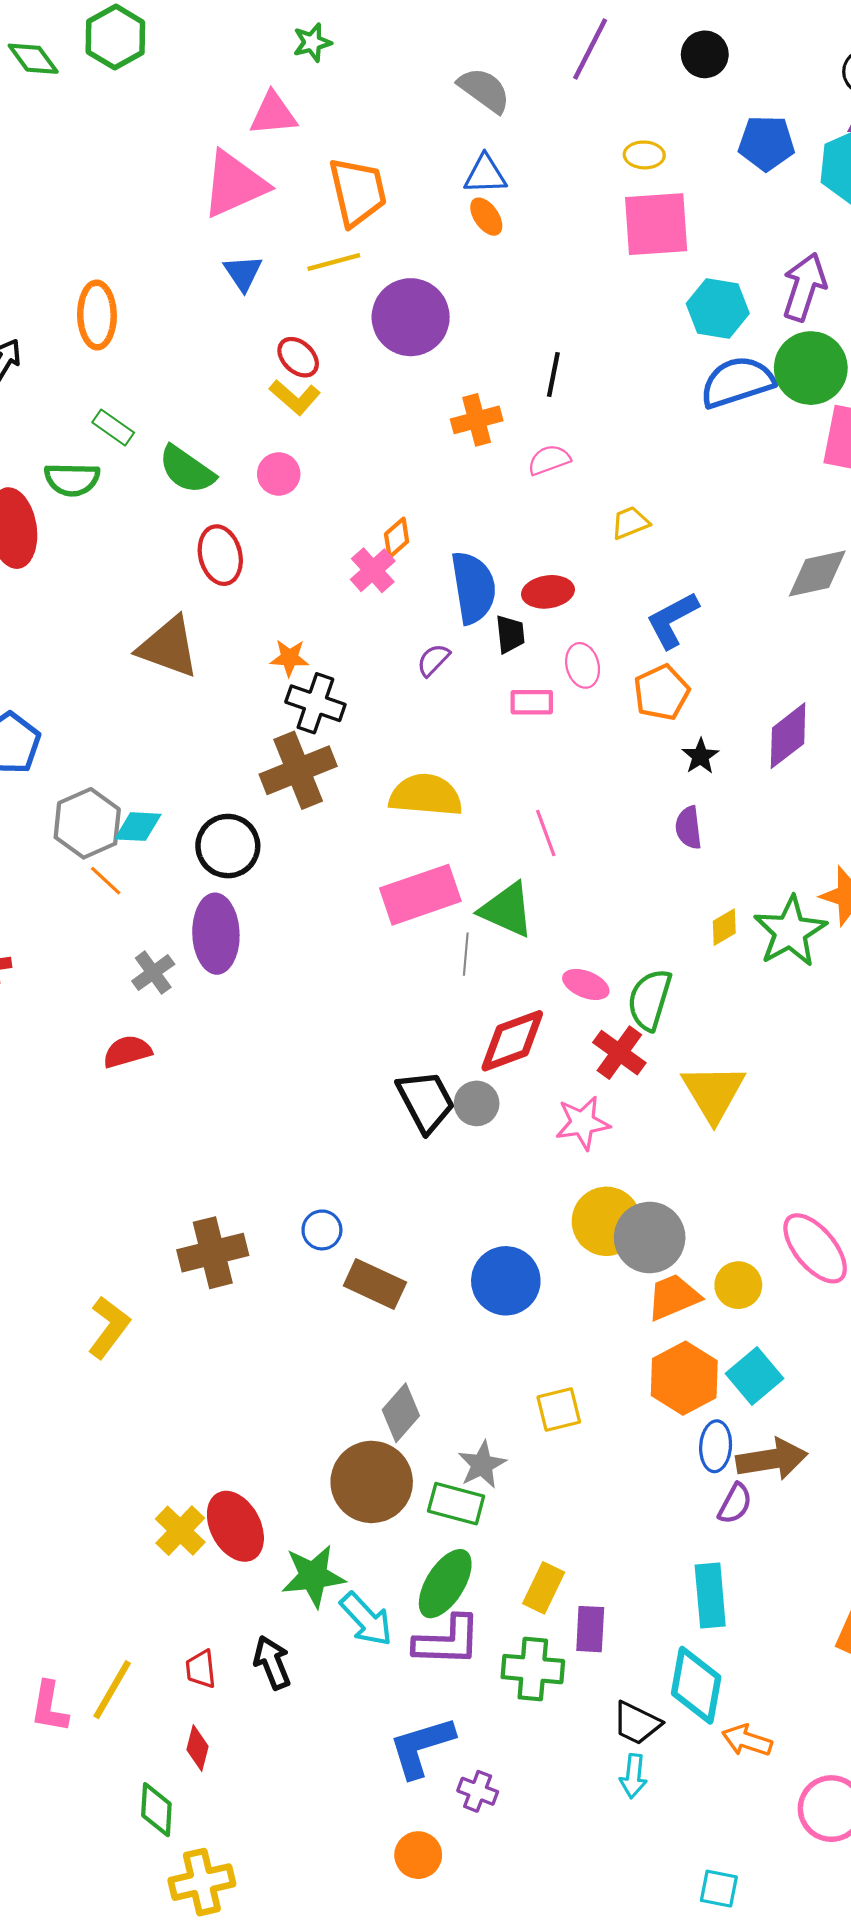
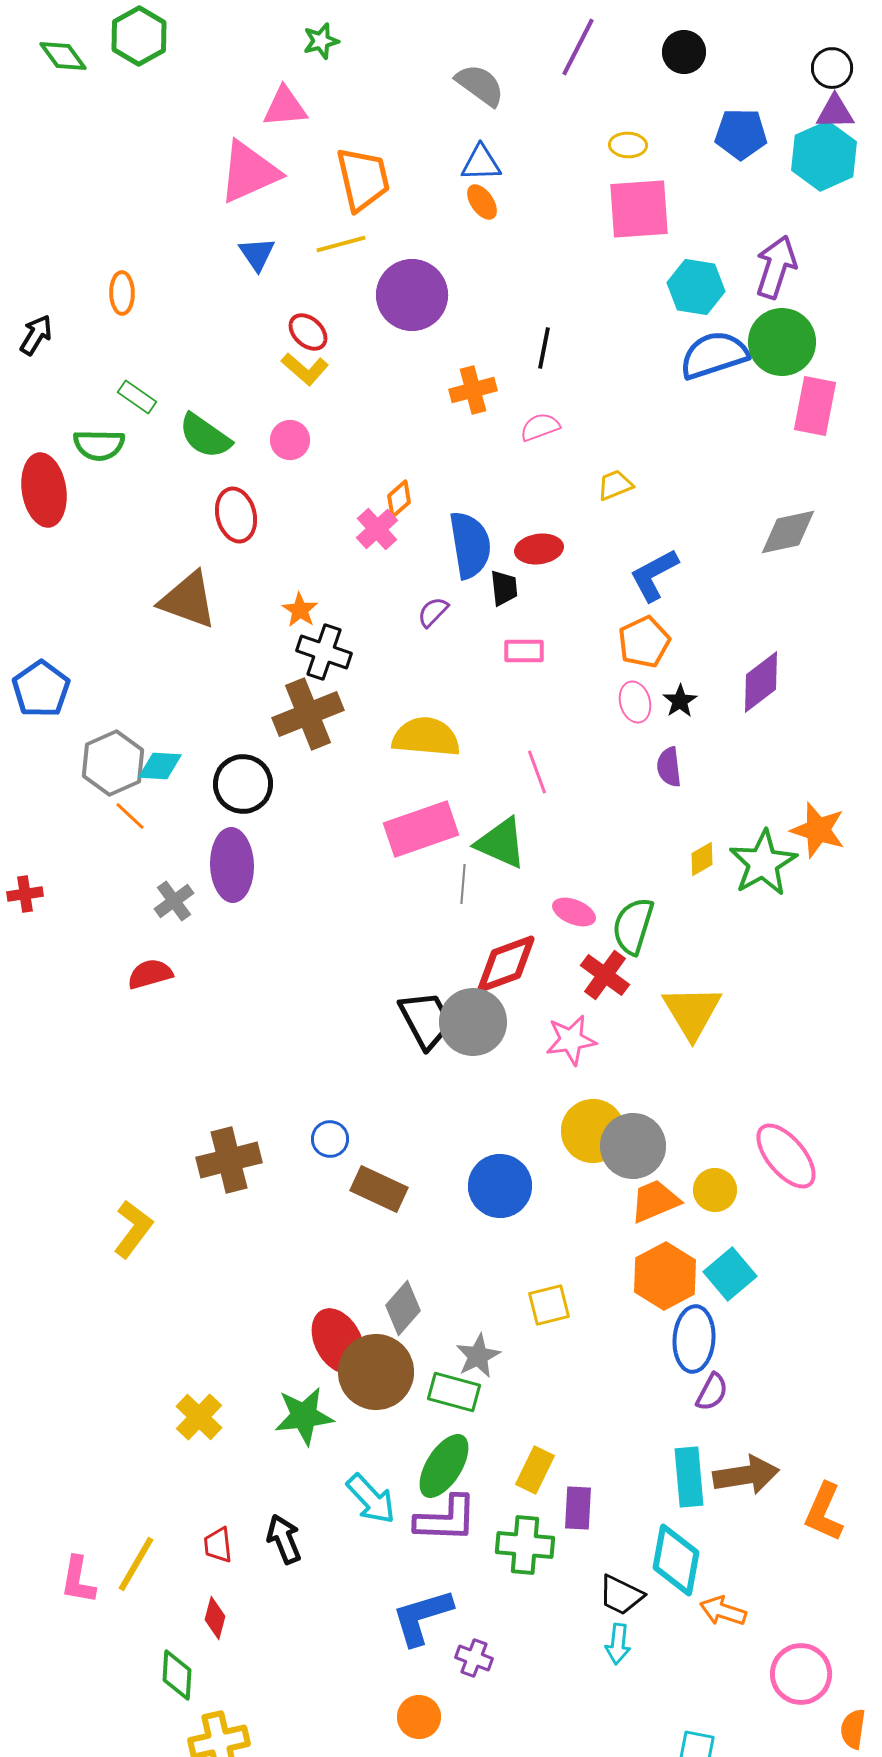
orange ellipse: (97, 315) -> (122, 293), size x0.7
orange star: (289, 658) -> (300, 610), turned 30
pink ellipse: (583, 665) -> (635, 702), moved
gray circle: (477, 1103) -> (473, 1022), size x1.6
blue ellipse: (716, 1446) -> (694, 1339), size x1.4
brown arrow: (772, 1459) -> (746, 1475), moved
red ellipse: (235, 1526) -> (338, 1341), moved
green star: (313, 1576) -> (304, 1416), moved

